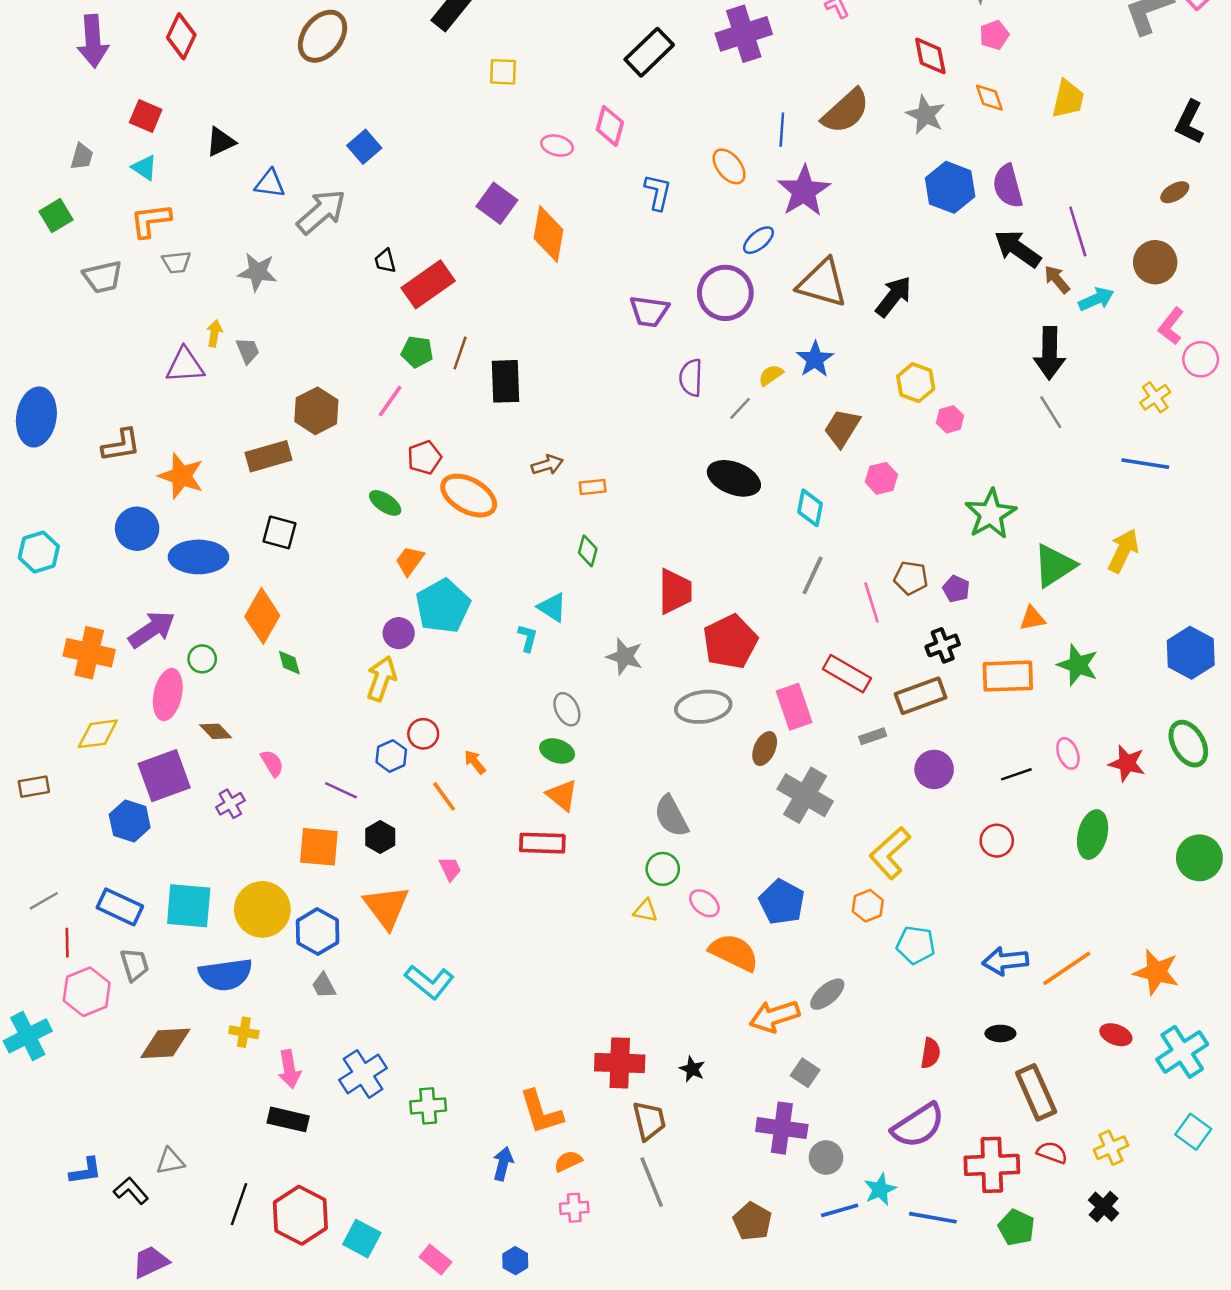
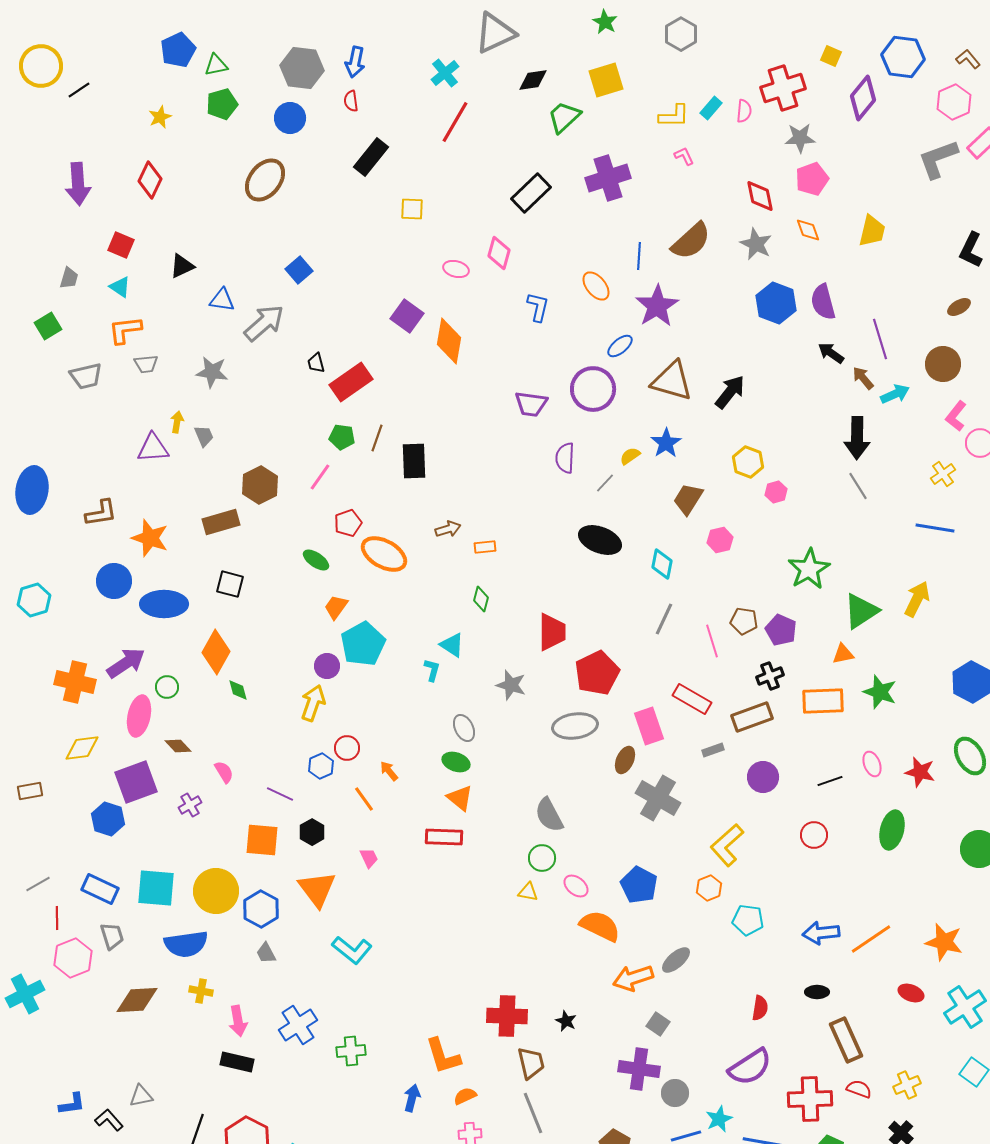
pink pentagon: (994, 35) -> (812, 179), size x1.4
black arrow: (1018, 249) -> (831, 353), size x0.7
purple pentagon: (956, 589) -> (781, 630), size x1.4

